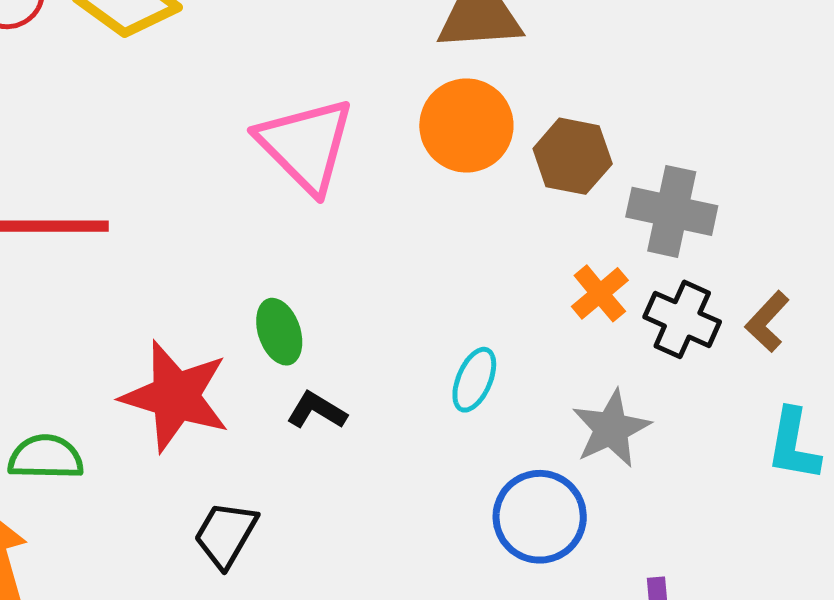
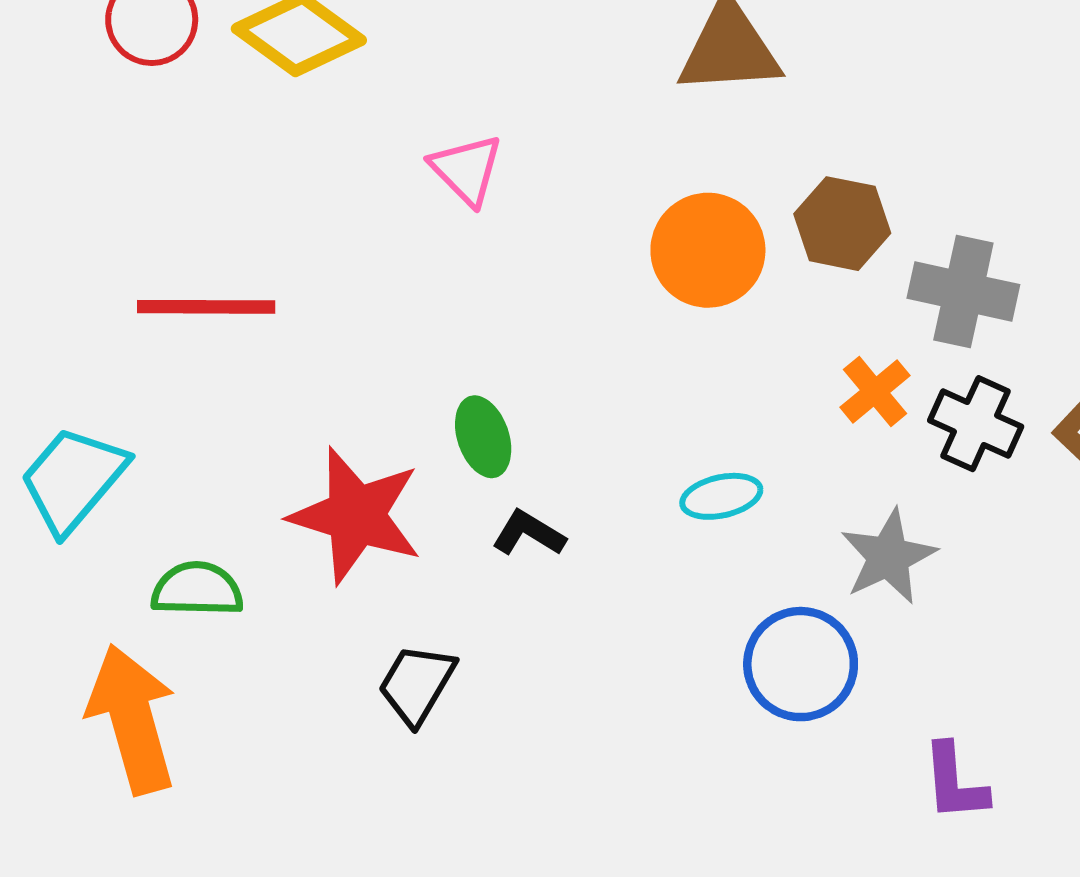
orange circle: (466, 125) -> (708, 250), moved
pink triangle: (306, 145) -> (466, 170), moved, size x0.6
cyan ellipse: (474, 380) -> (721, 496), turned 54

